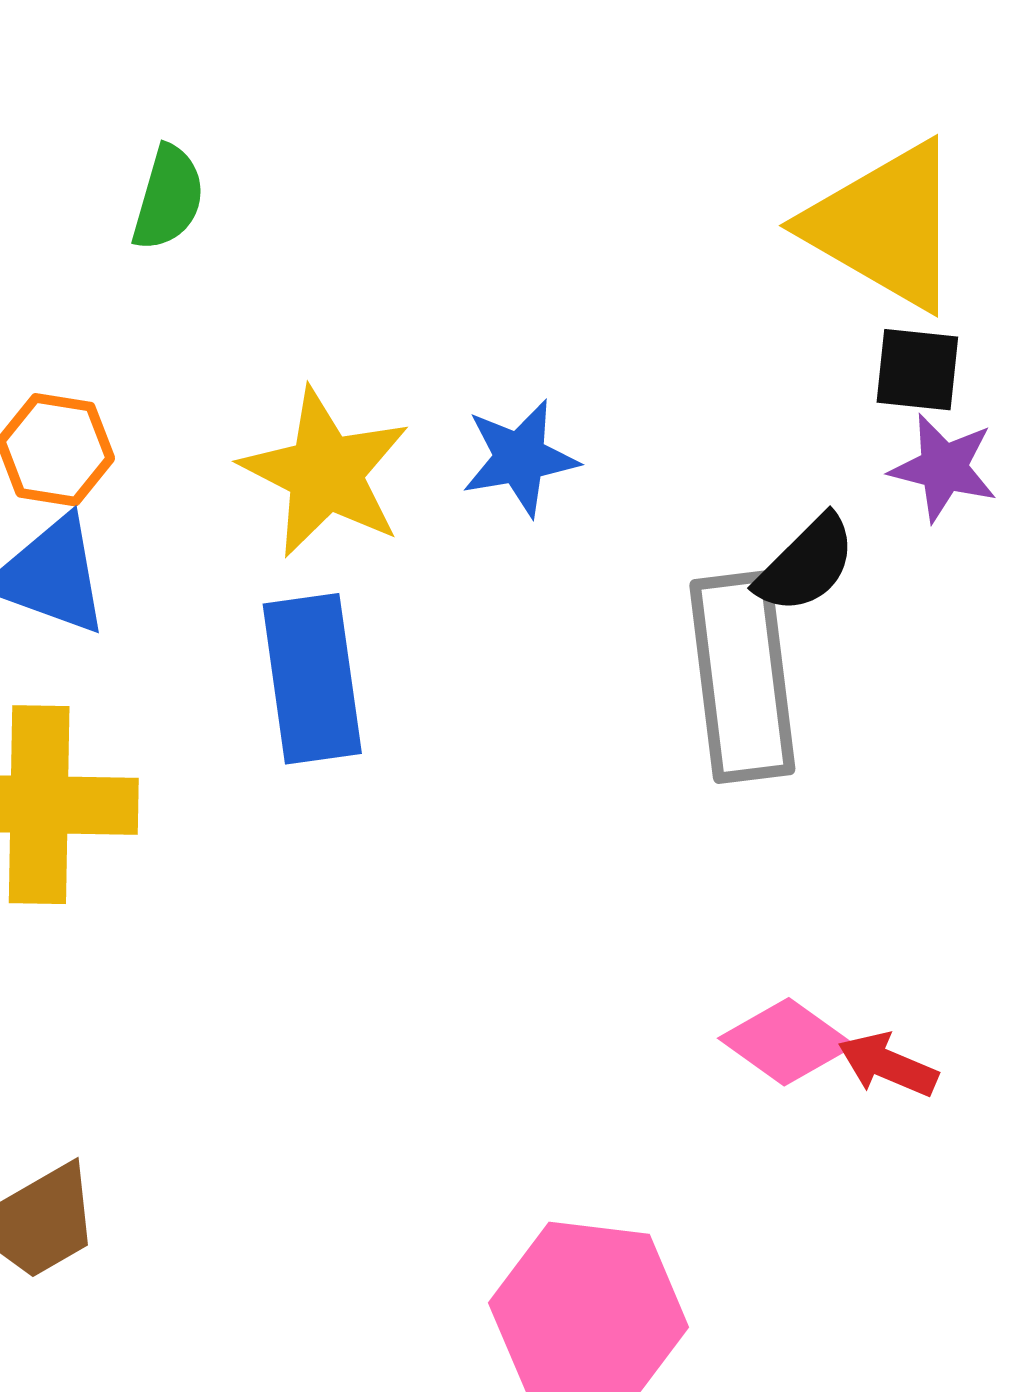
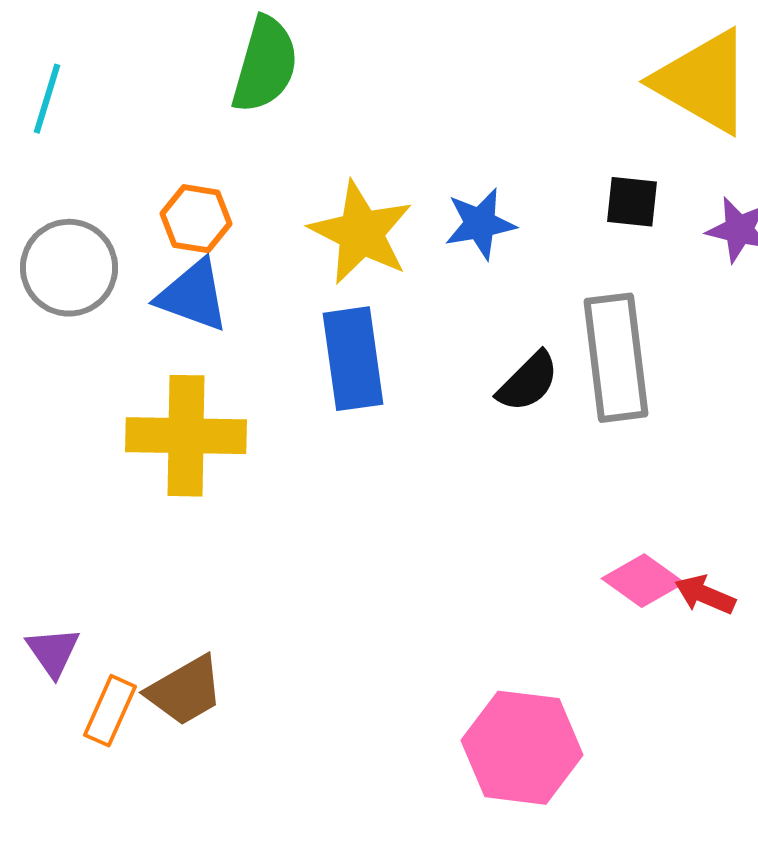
green semicircle: (168, 198) -> (265, 65), size x1.5
black square: (917, 370) -> (632, 202), moved
black semicircle: (806, 564) -> (528, 382), moved

